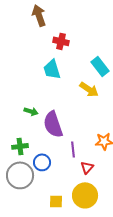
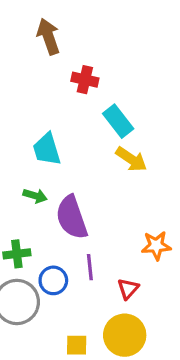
cyan rectangle: (100, 66) -> (118, 121), moved
cyan trapezoid: (52, 69) -> (47, 149), moved
purple line: (73, 149) -> (90, 267), moved

